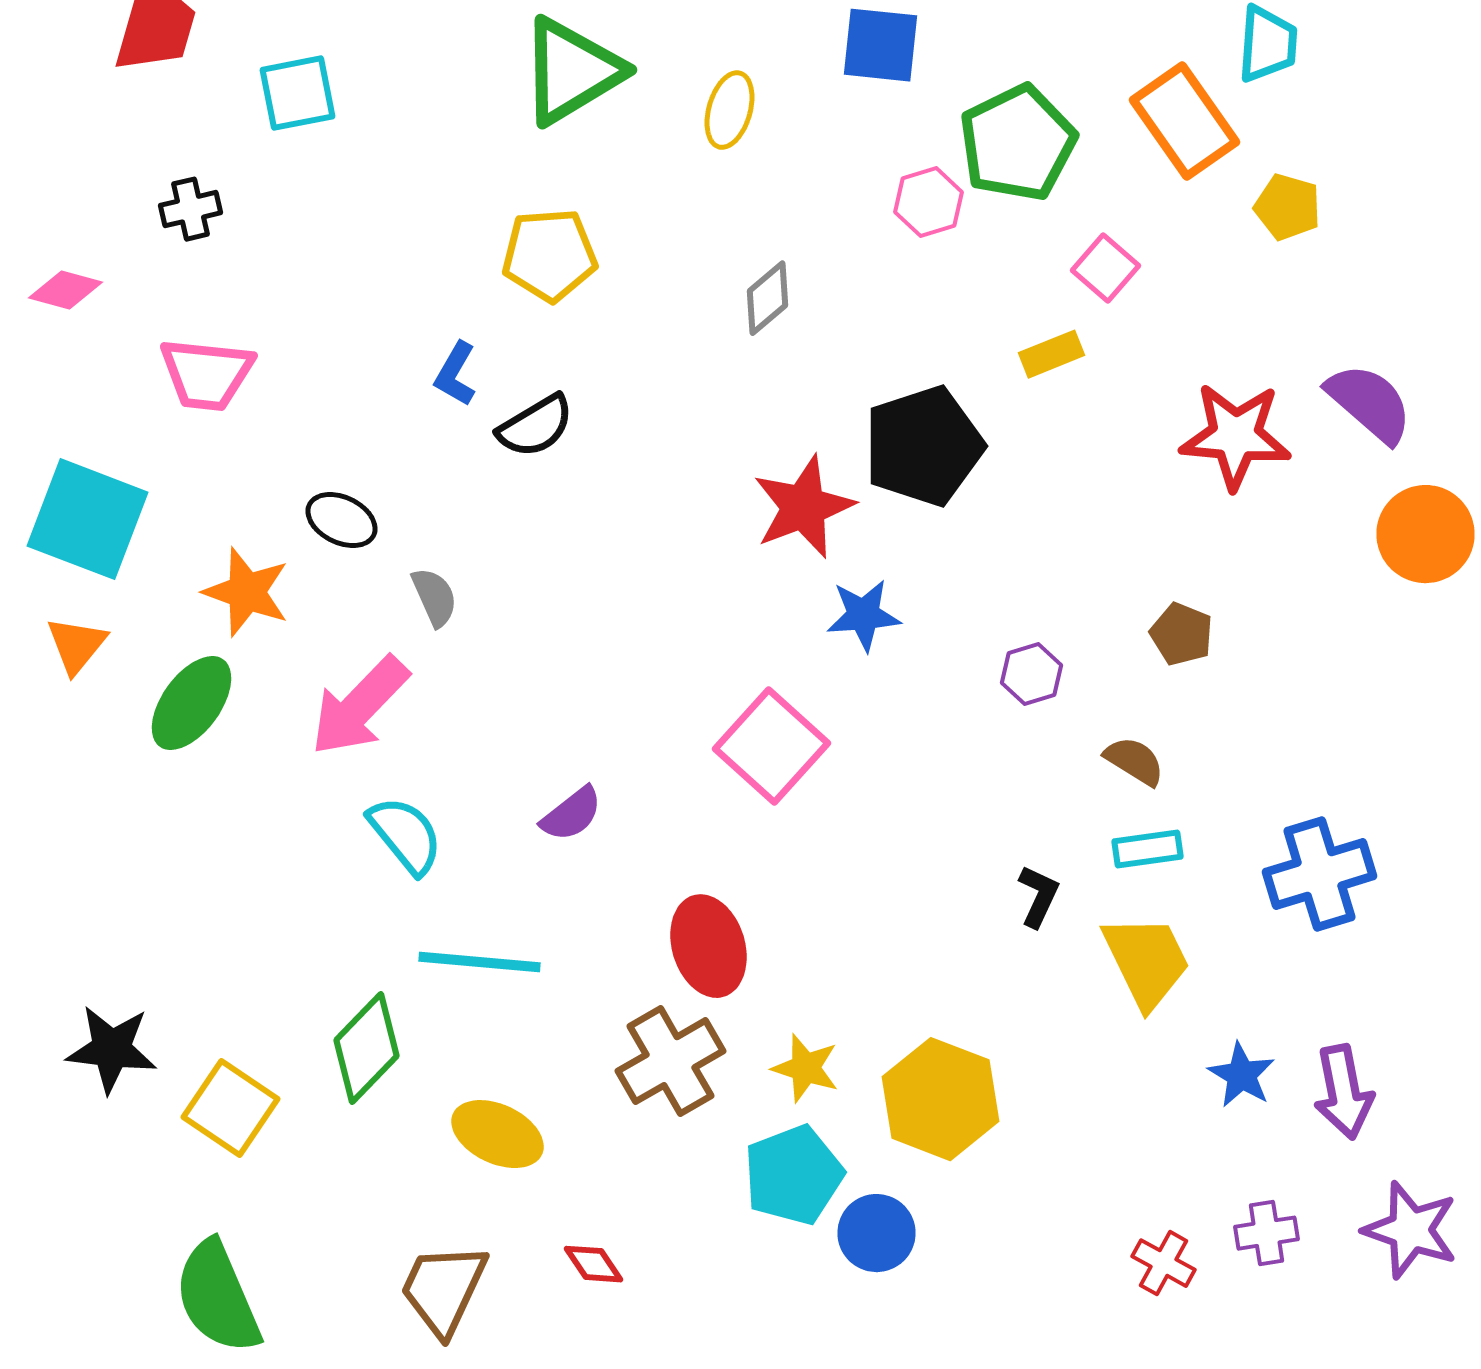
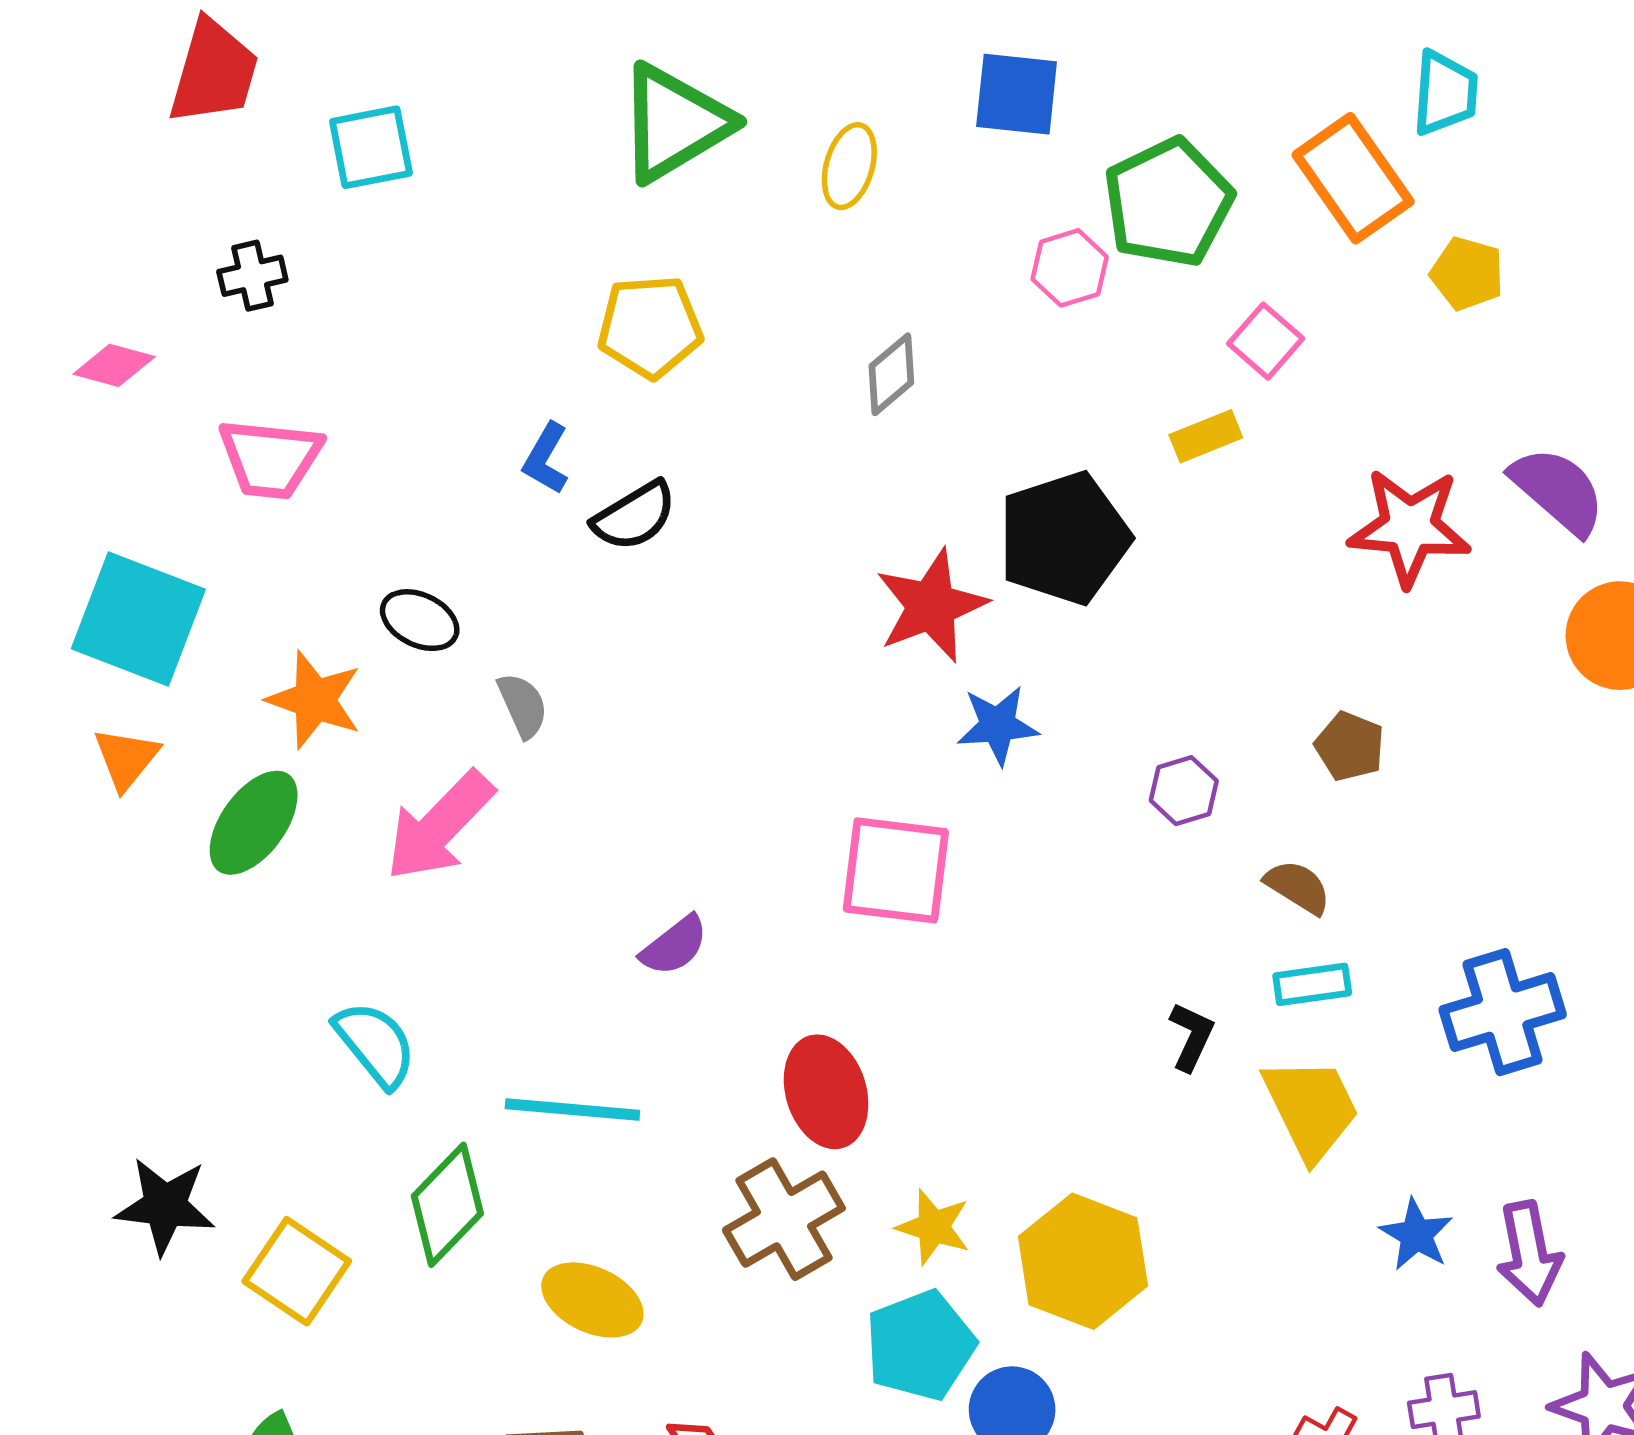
pink square: (772, 746) -> (896, 870), turned -35
cyan semicircle: (406, 835) -> (375, 1044), moved

